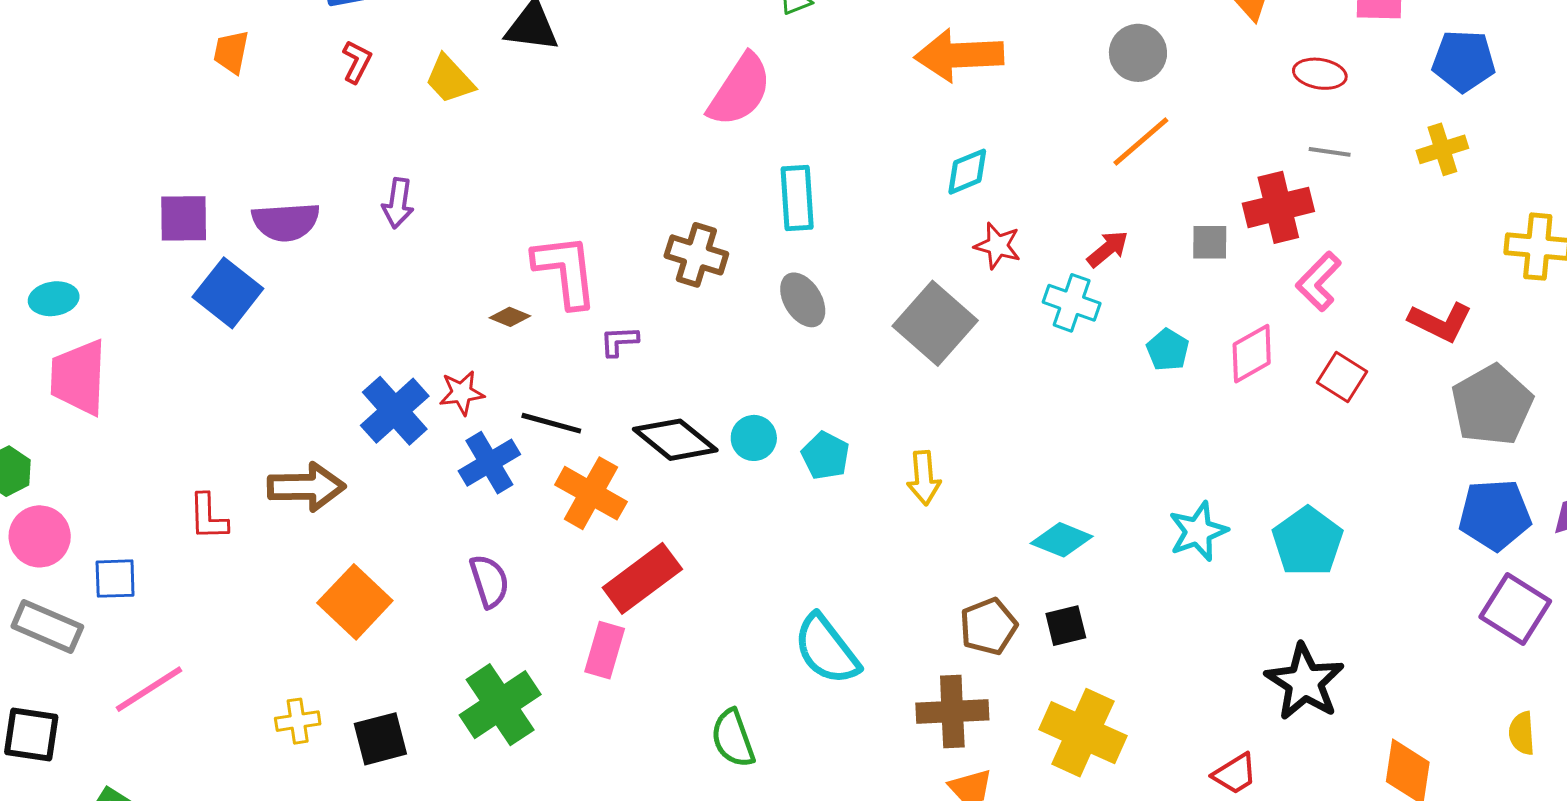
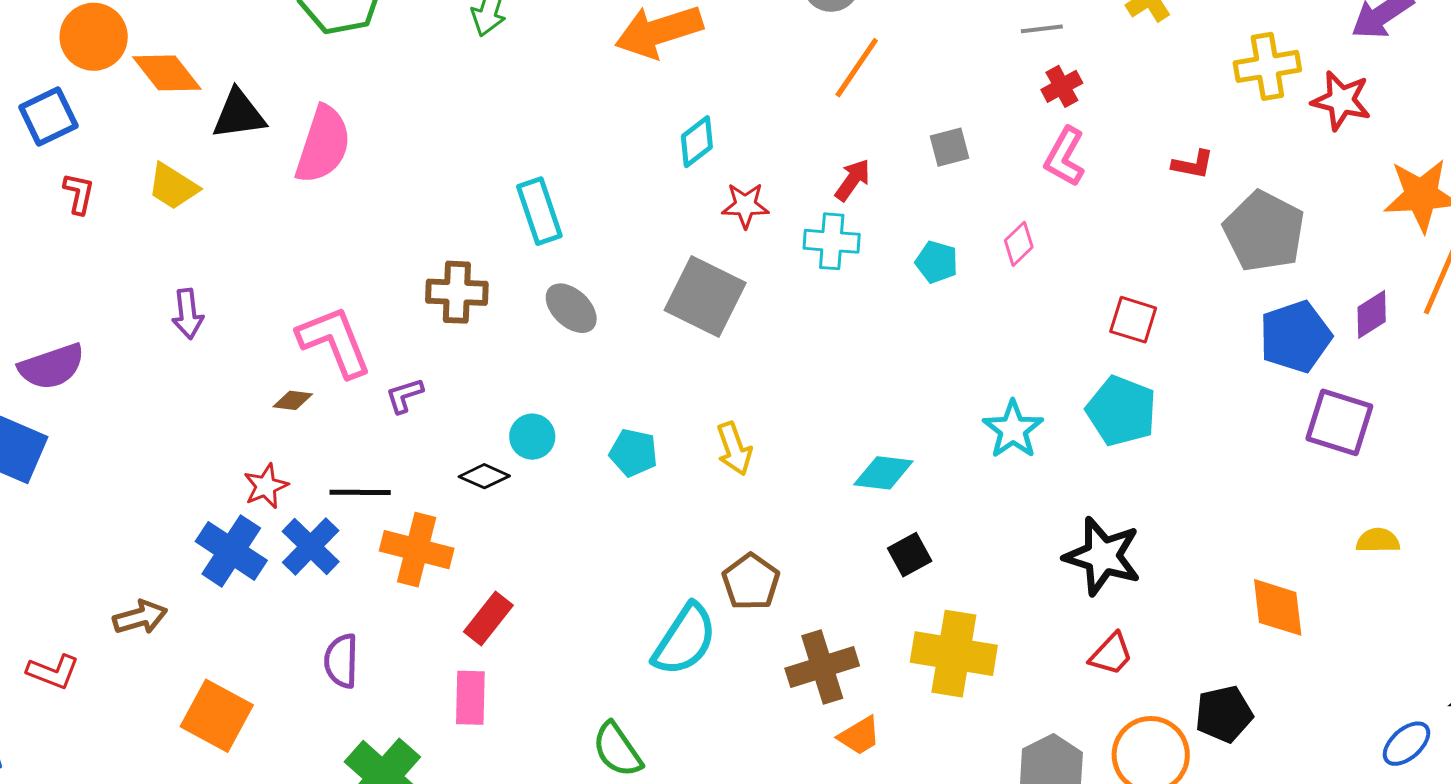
pink semicircle: (740, 90) -> (323, 145), moved
purple arrow: (398, 203) -> (188, 314), moved
red cross: (1278, 207) -> (1062, 86), moved, size x0.6
red L-shape: (1440, 322) -> (1193, 164), size x0.7
pink diamond: (1252, 354) -> (1019, 244), size x0.7
red square: (1342, 377) -> (1133, 320), moved
blue cross: (395, 411) -> (231, 551), moved
cyan circle: (754, 438) -> (532, 437), moved
black diamond: (675, 440) -> (484, 476), size x0.6
brown arrow: (306, 487) -> (140, 617), size x0.7
red L-shape: (208, 517) -> (53, 672), turned -52
red rectangle: (642, 578) -> (488, 619), size x0.7
purple semicircle: (489, 581) -> (341, 661), turned -146
brown pentagon: (988, 626) -> (751, 582), moved
cyan semicircle: (827, 650) -> (685, 640), turned -94
black star: (1305, 682) -> (1103, 556), moved
yellow semicircle: (1522, 733) -> (1378, 541), turned 108

